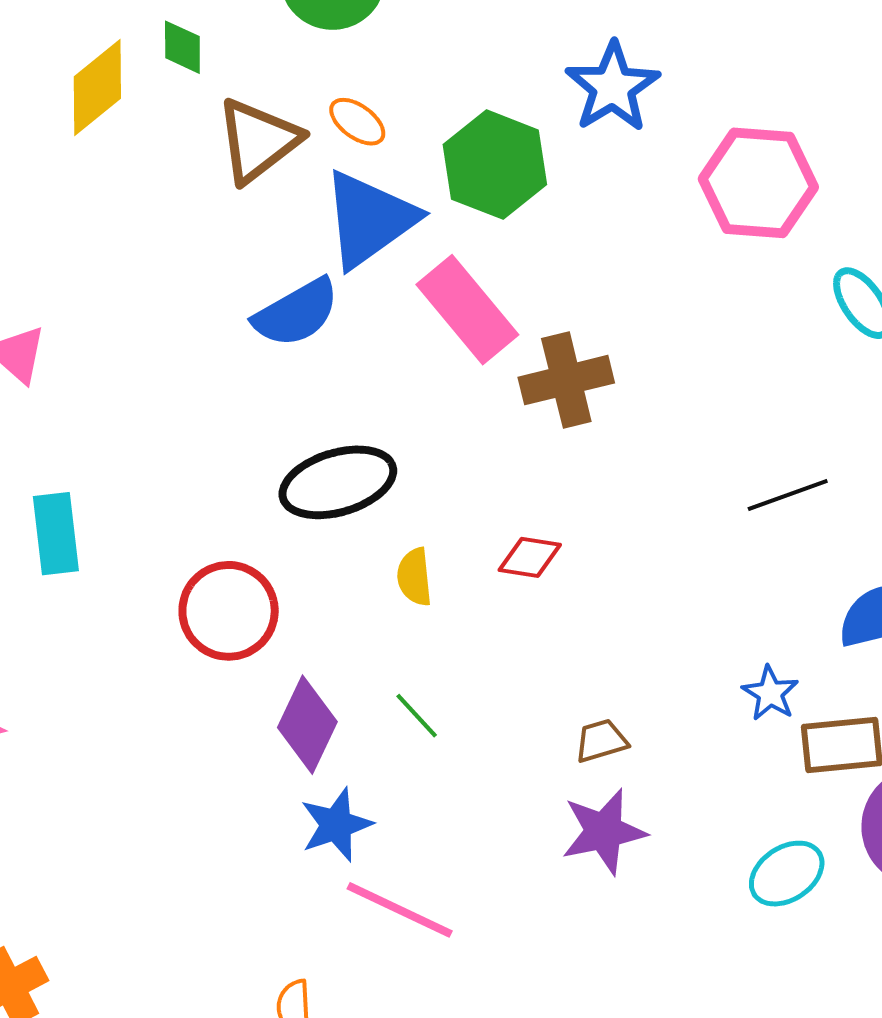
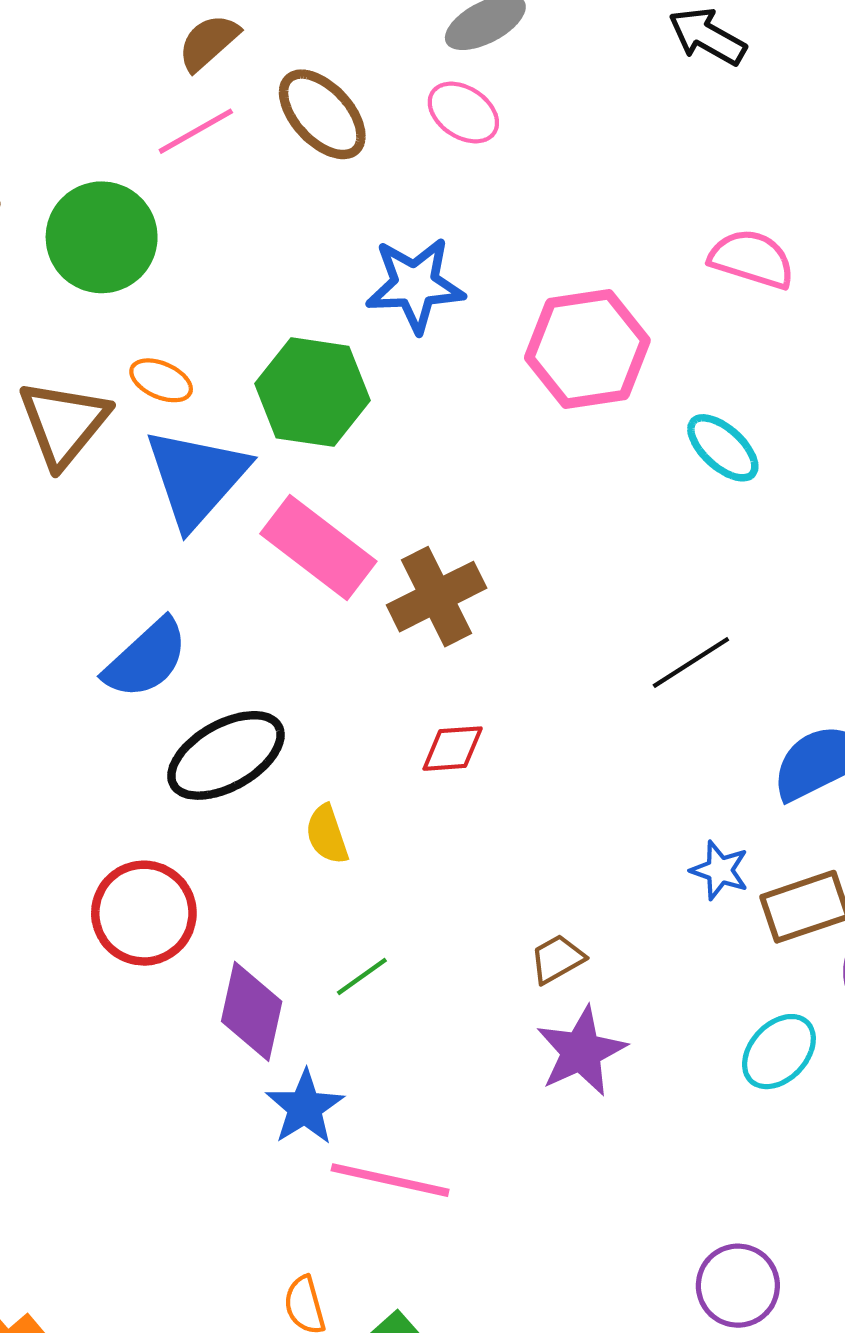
blue star: (613, 87) -> (415, 285), turned -30
blue semicircle: (296, 313) -> (146, 659), moved
red diamond: (530, 557) -> (453, 749), moved
green line: (417, 716) -> (362, 976), turned -70

